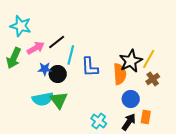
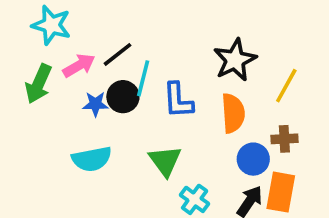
black star: (131, 61) -> (235, 60), moved
black circle: (58, 74) -> (123, 97), moved
brown cross: (153, 79) -> (284, 139), moved, turned 32
green triangle: (59, 100) -> (165, 161), moved
orange rectangle: (146, 117) -> (281, 192), size x1.5

